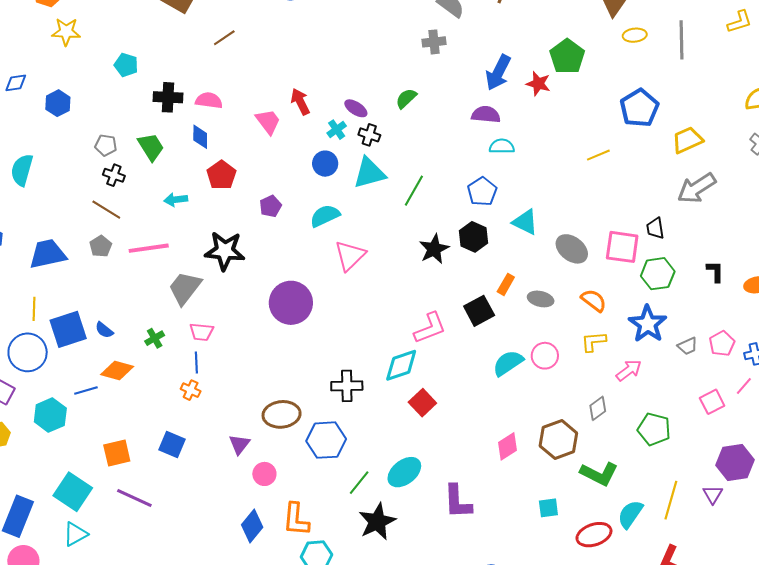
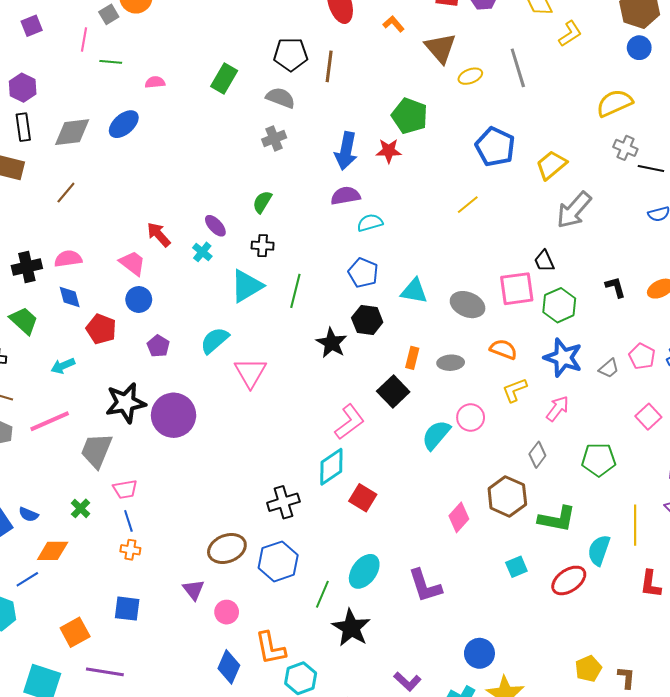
purple ellipse: (356, 108) -> (215, 226), turned 30
black cross: (369, 135) -> (263, 246), moved
blue circle: (325, 164) -> (139, 299), moved
purple circle: (291, 303) -> (174, 415), moved

